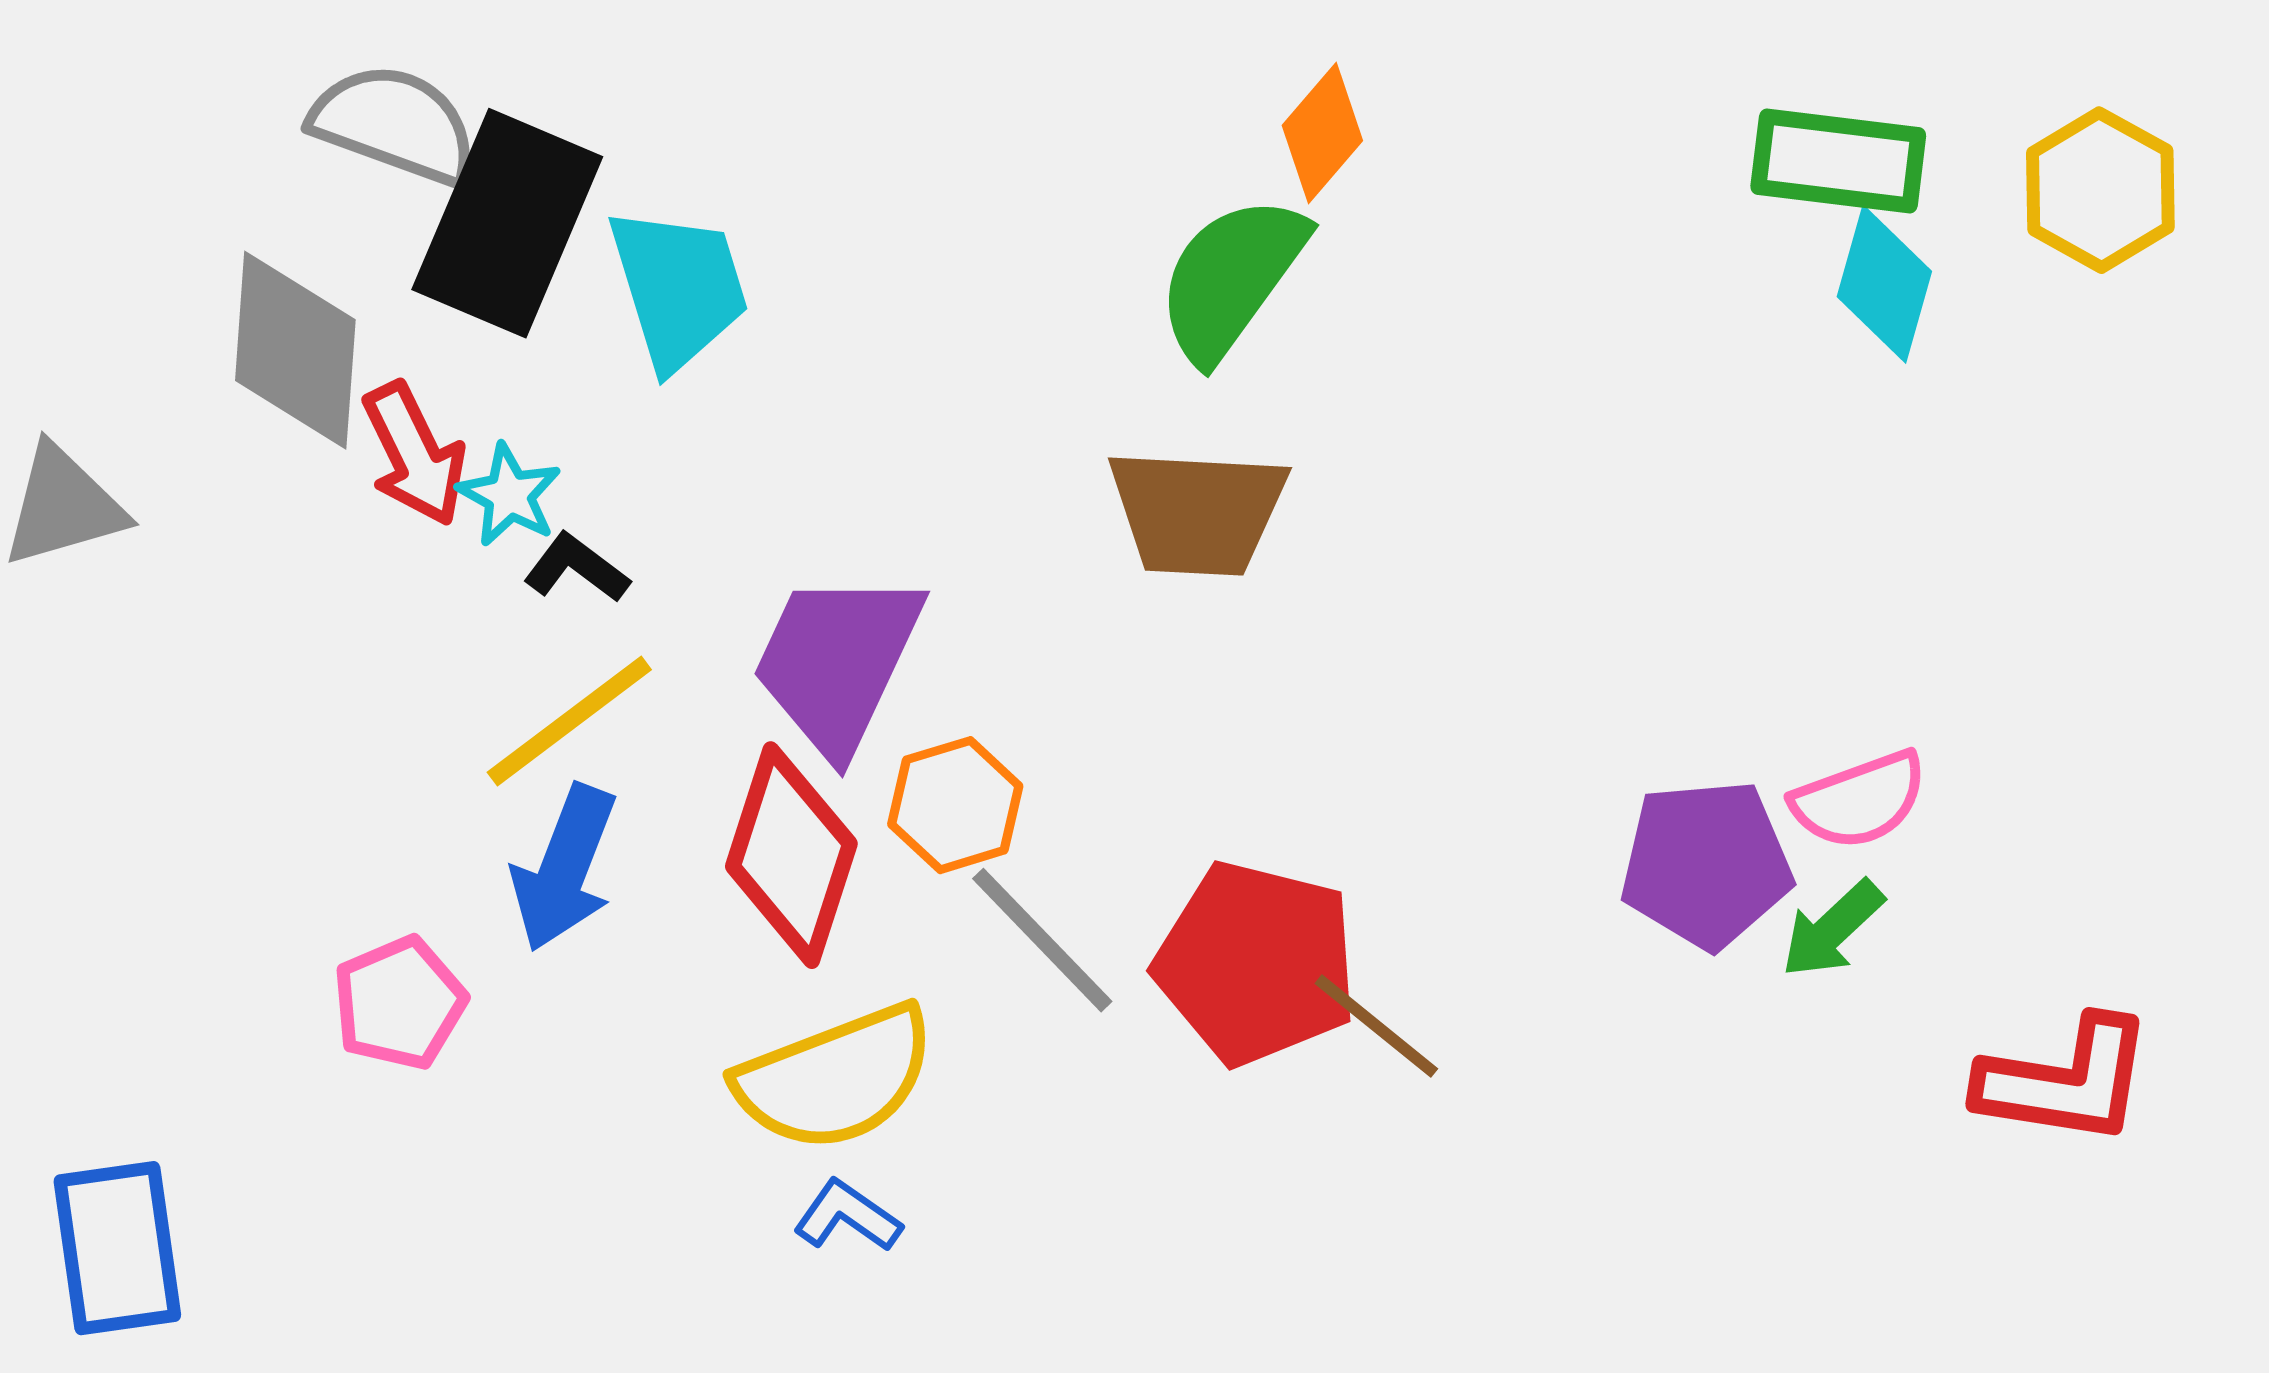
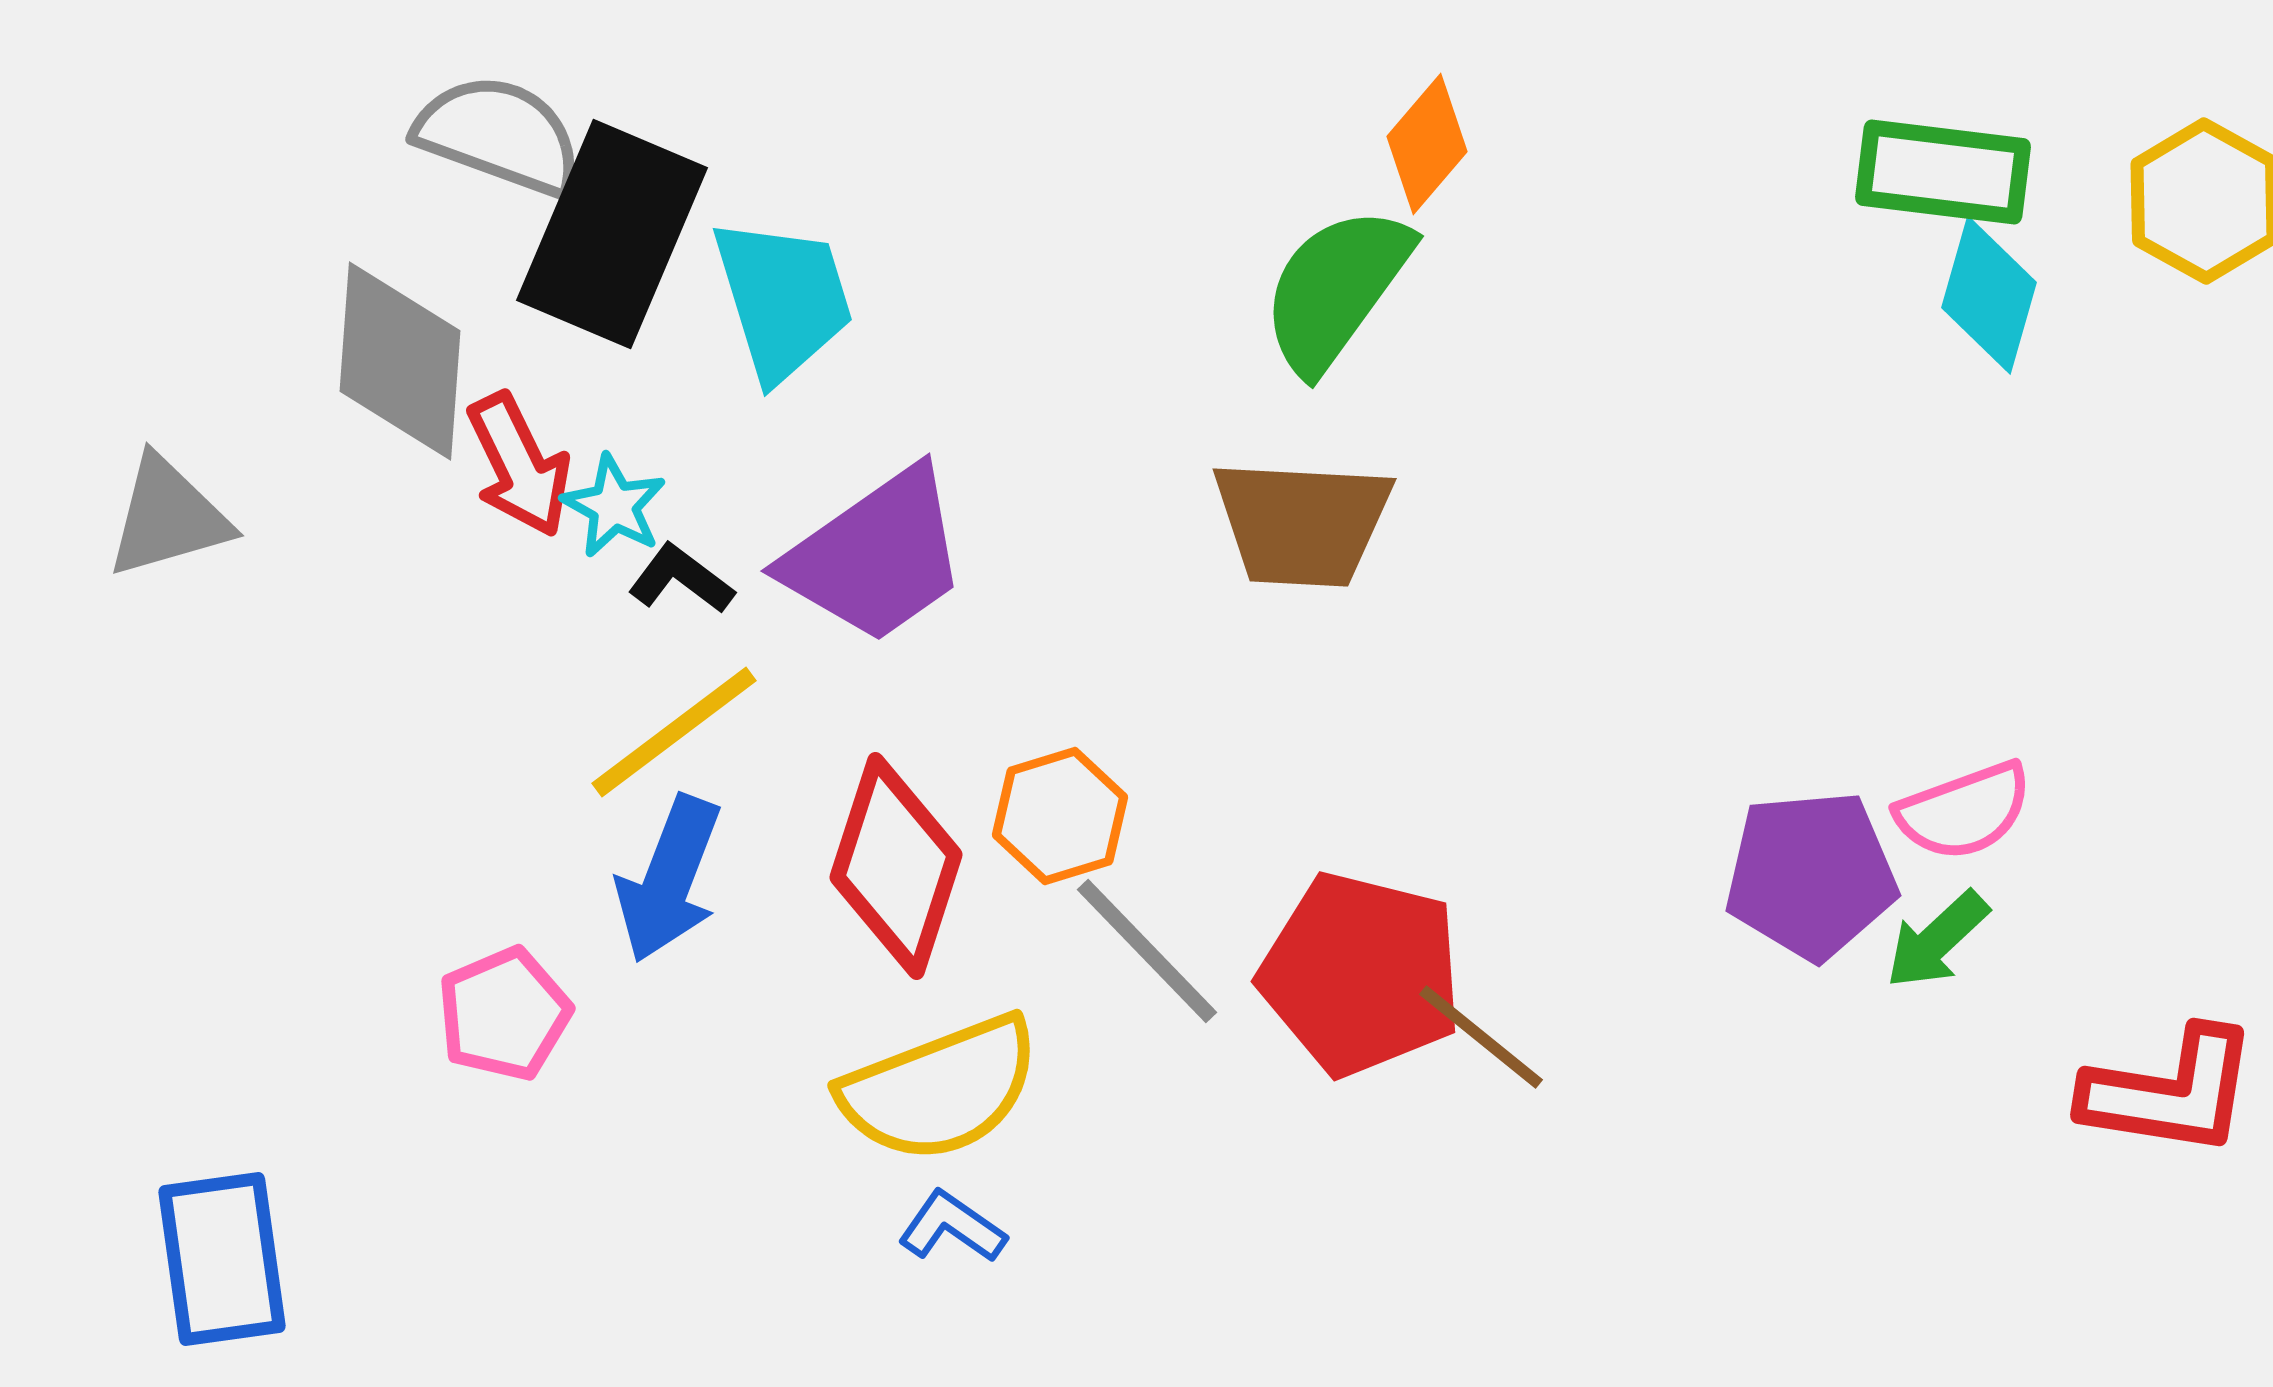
purple trapezoid: (837, 662) -> (876, 556), moved, turned -150

